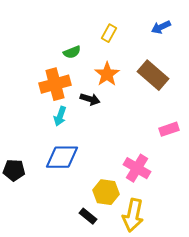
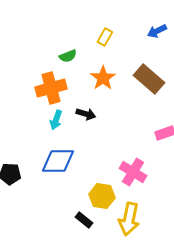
black arrow: (90, 99) -> (86, 114), moved

